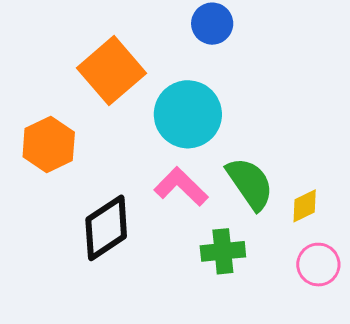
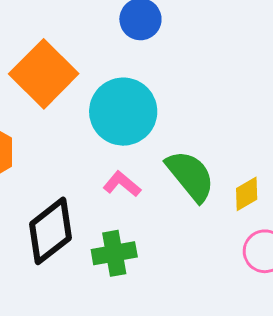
pink L-shape: (181, 187) -> (122, 184), size x0.7
green cross: (223, 251) -> (114, 253), moved

